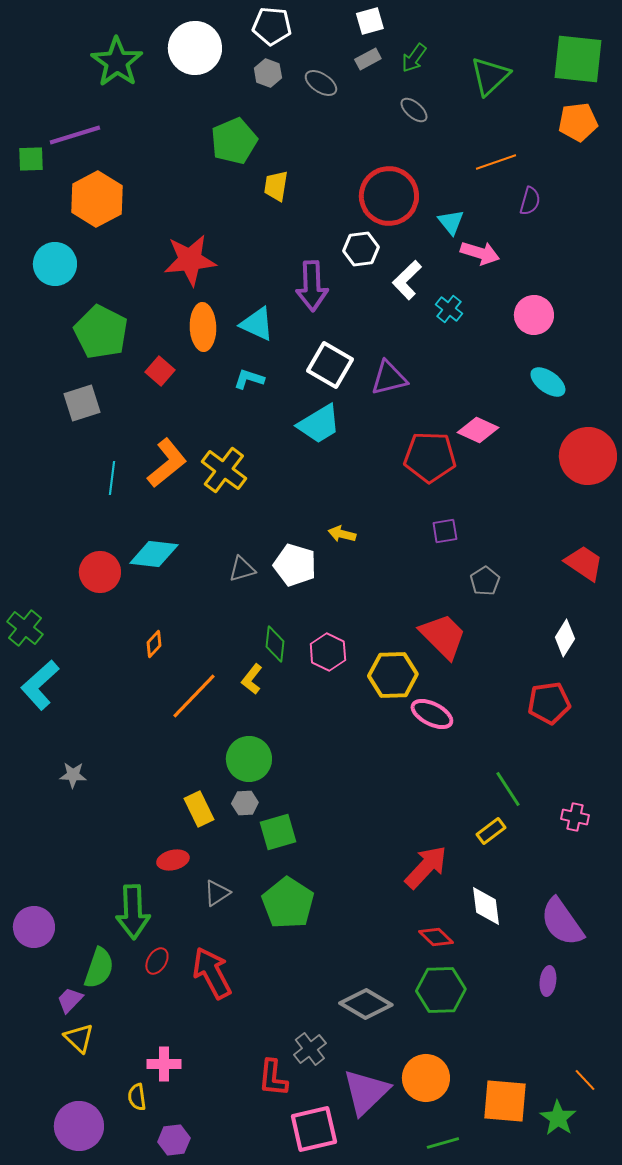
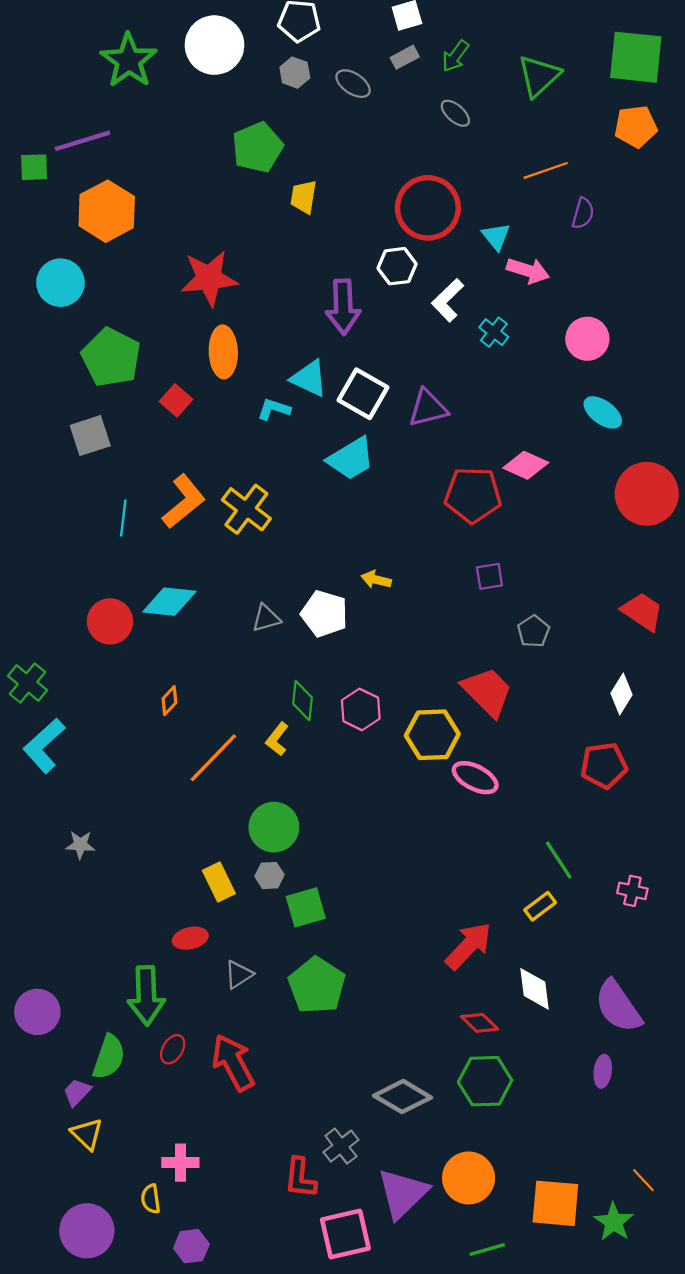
cyan triangle: (257, 324) -> (309, 378), moved

